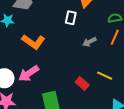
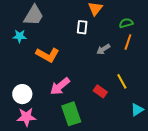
pink arrow: (29, 74) -> (60, 86), moved
yellow line: (105, 76) -> (122, 81), turned 42

